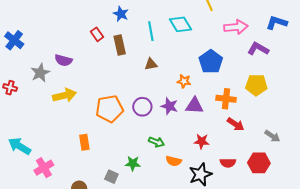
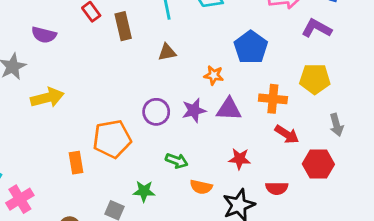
purple semicircle: (63, 60) -> (44, 35), moved
purple star: (169, 106) -> (194, 110), turned -30
orange pentagon: (109, 109) -> (112, 139), moved
gray arrow: (272, 136) -> (336, 125), moved, turned 42
red hexagon: (259, 163) -> (318, 164), moved

